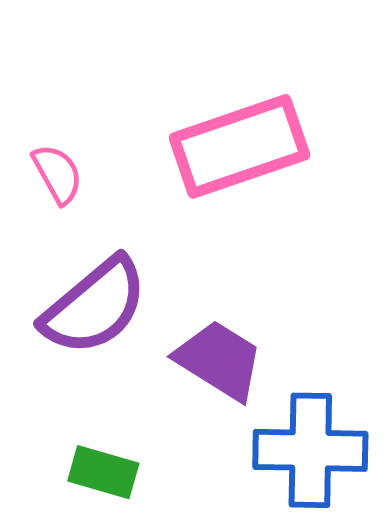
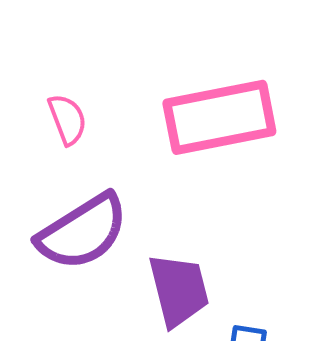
purple trapezoid: (219, 360) -> (179, 290), turned 36

